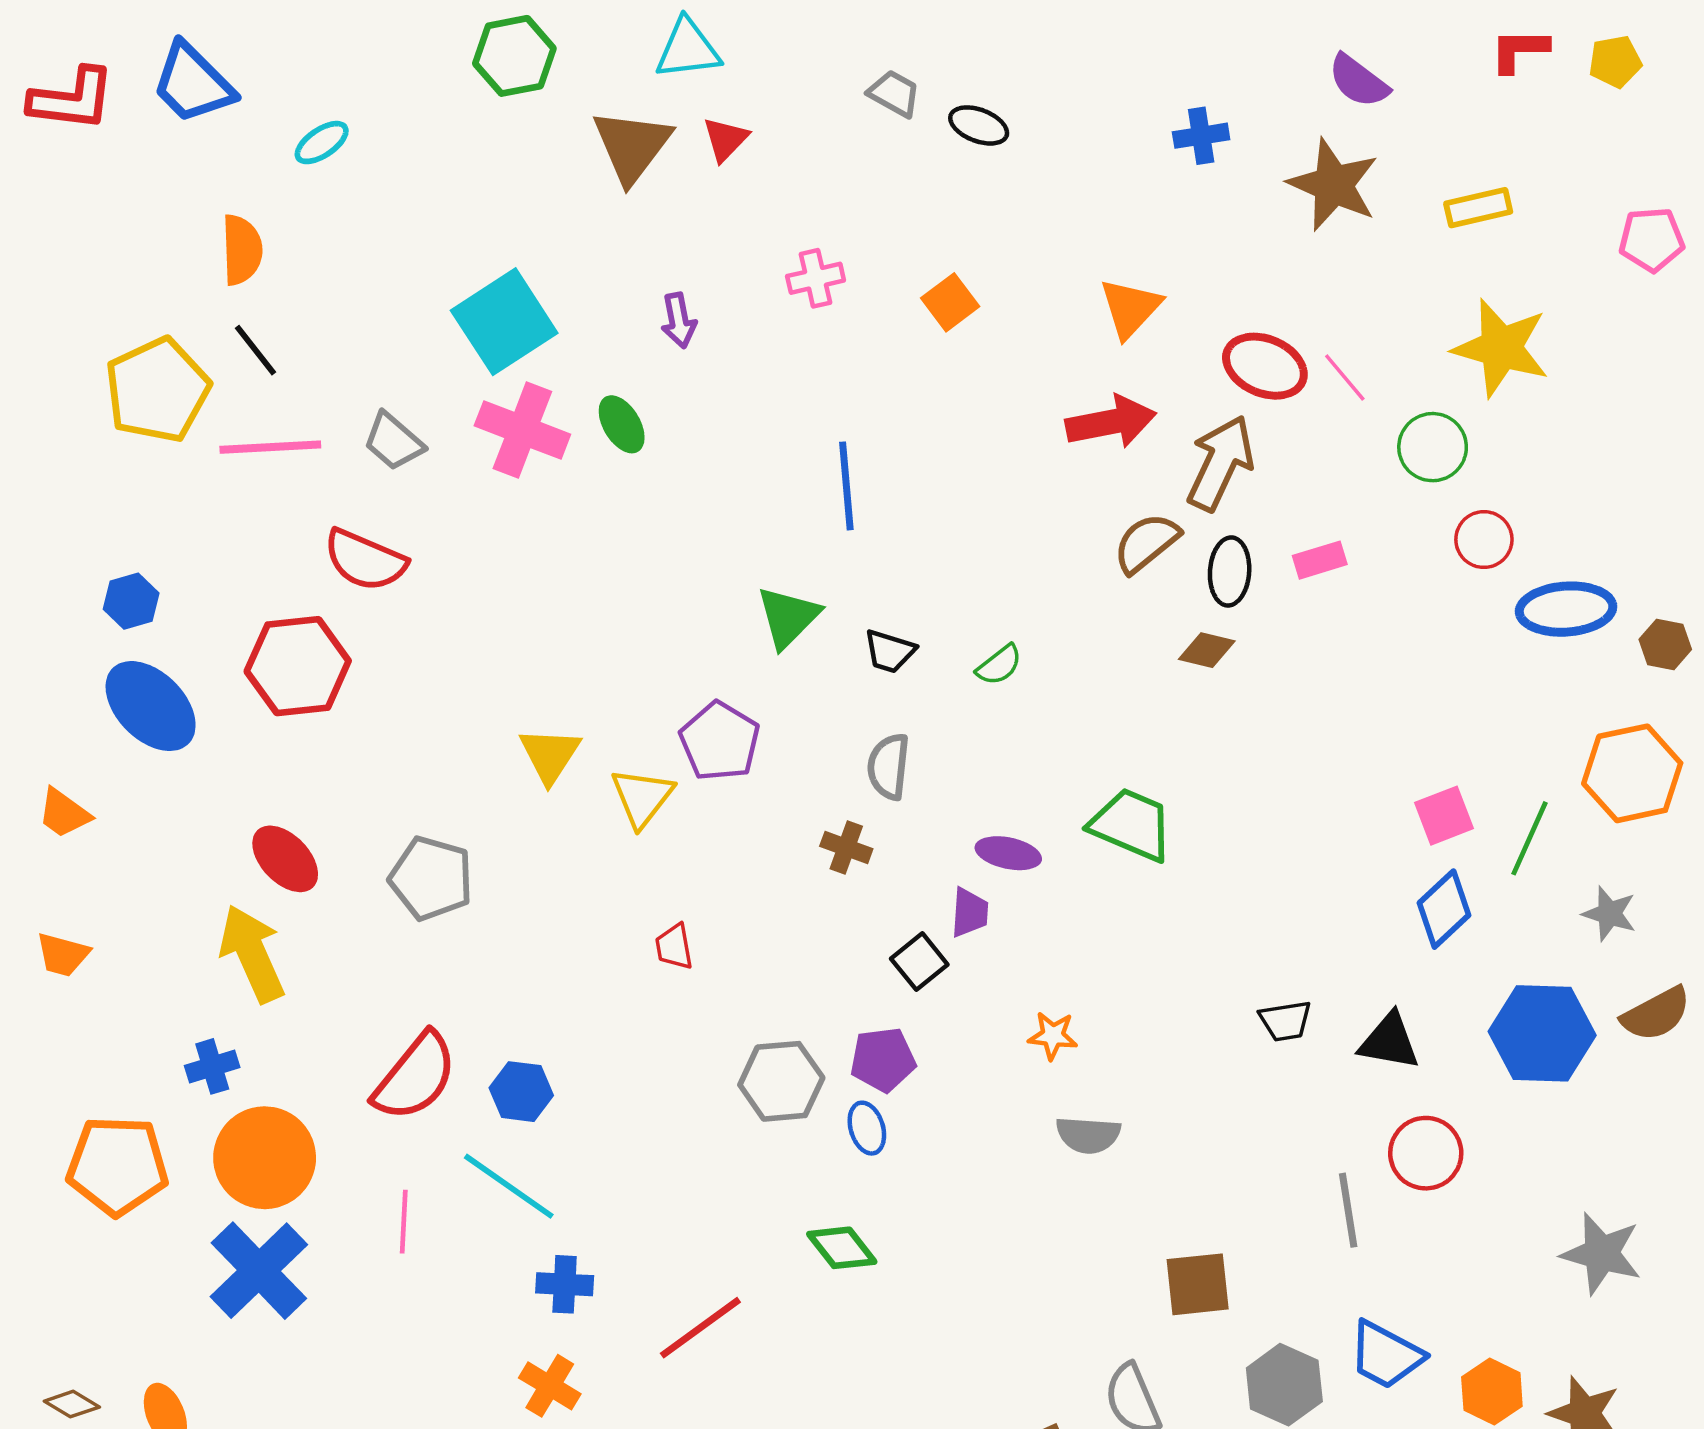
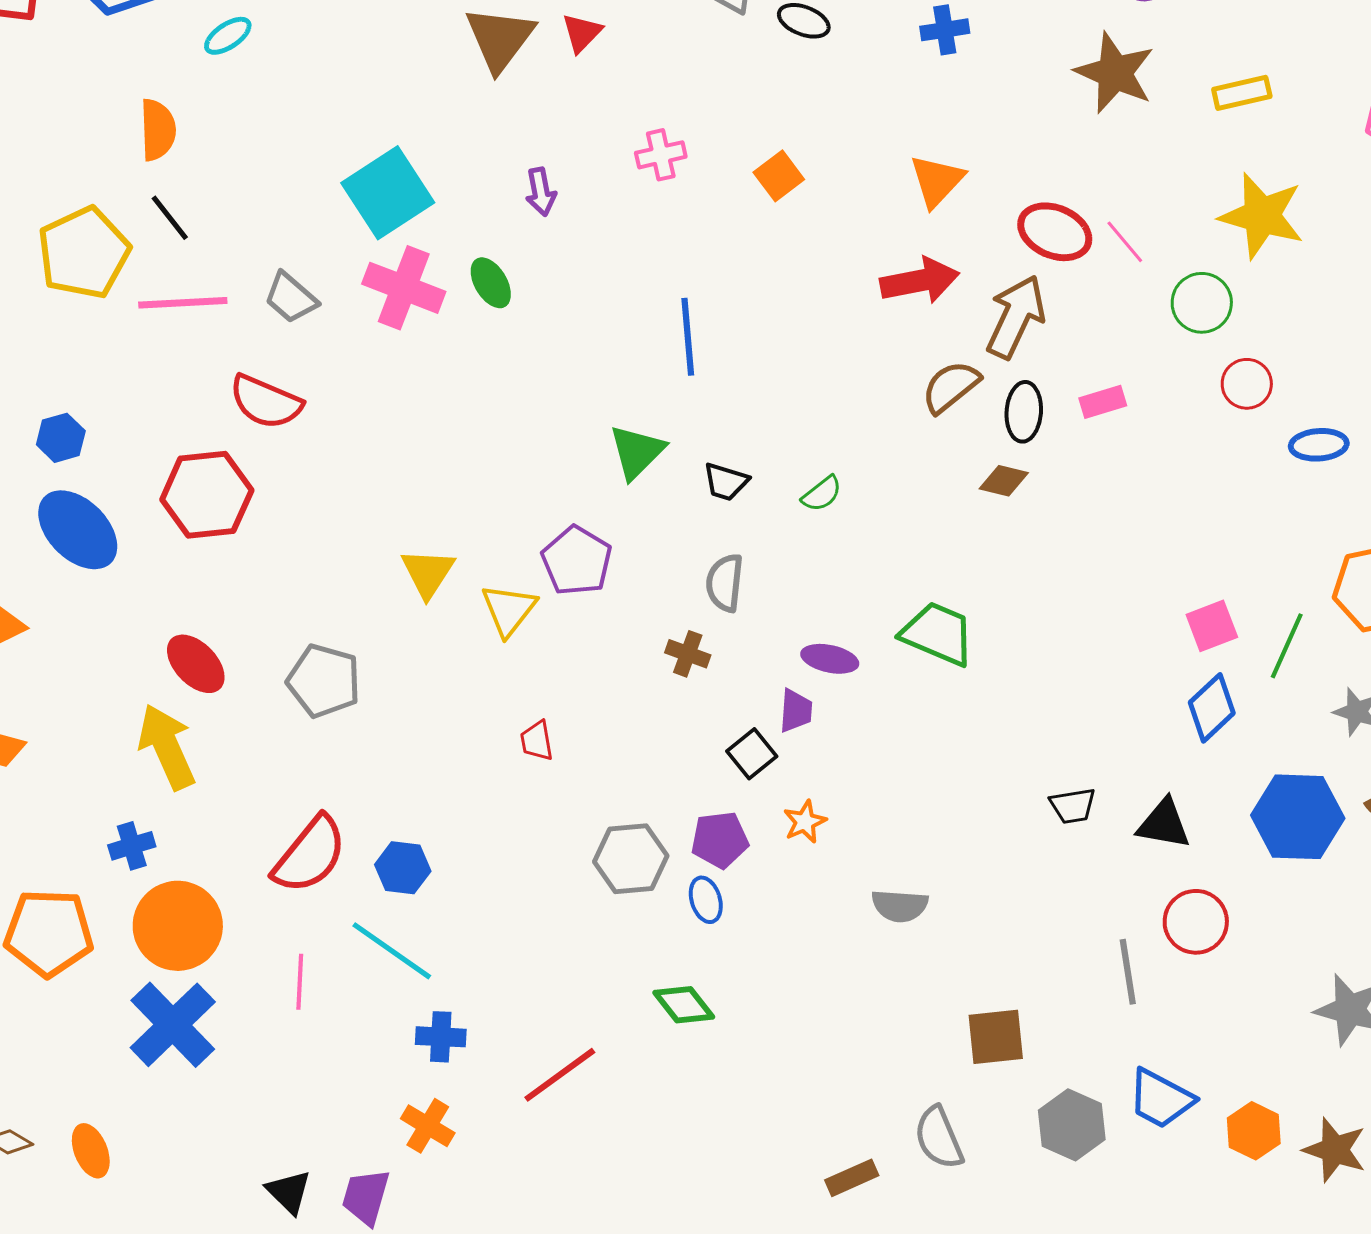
blue cross: (1201, 136) -> (945, 30), moved
blue ellipse: (1566, 609) -> (1319, 445), size x0.7
orange star: (1053, 1036) -> (805, 822), moved, turned -30

